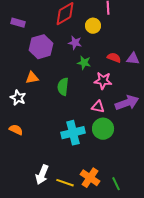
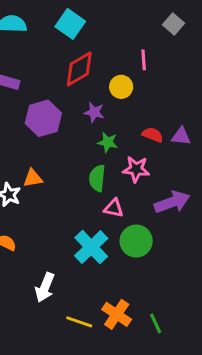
orange triangle: (32, 78) -> (33, 178), moved
green semicircle: (63, 87) -> (97, 178), moved
pink triangle: (98, 107) -> (114, 208), moved
cyan cross: (73, 133) -> (91, 247), turned -30
white arrow: (42, 175) -> (45, 287), moved

